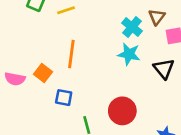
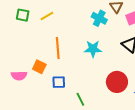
cyan star: (129, 54) -> (93, 49), moved
red circle: (122, 111) -> (117, 82), moved

